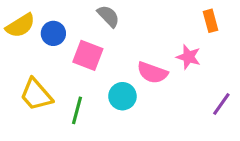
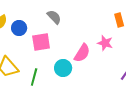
pink square: (88, 55) -> (41, 42), turned -30
pink semicircle: (152, 73) -> (82, 53), turned -78

